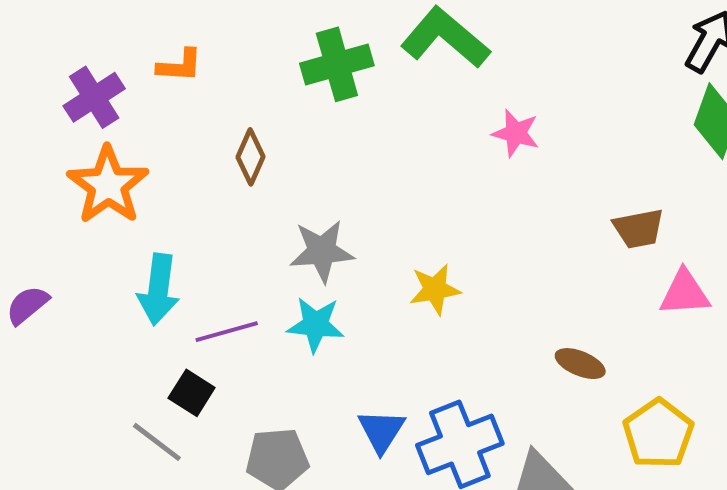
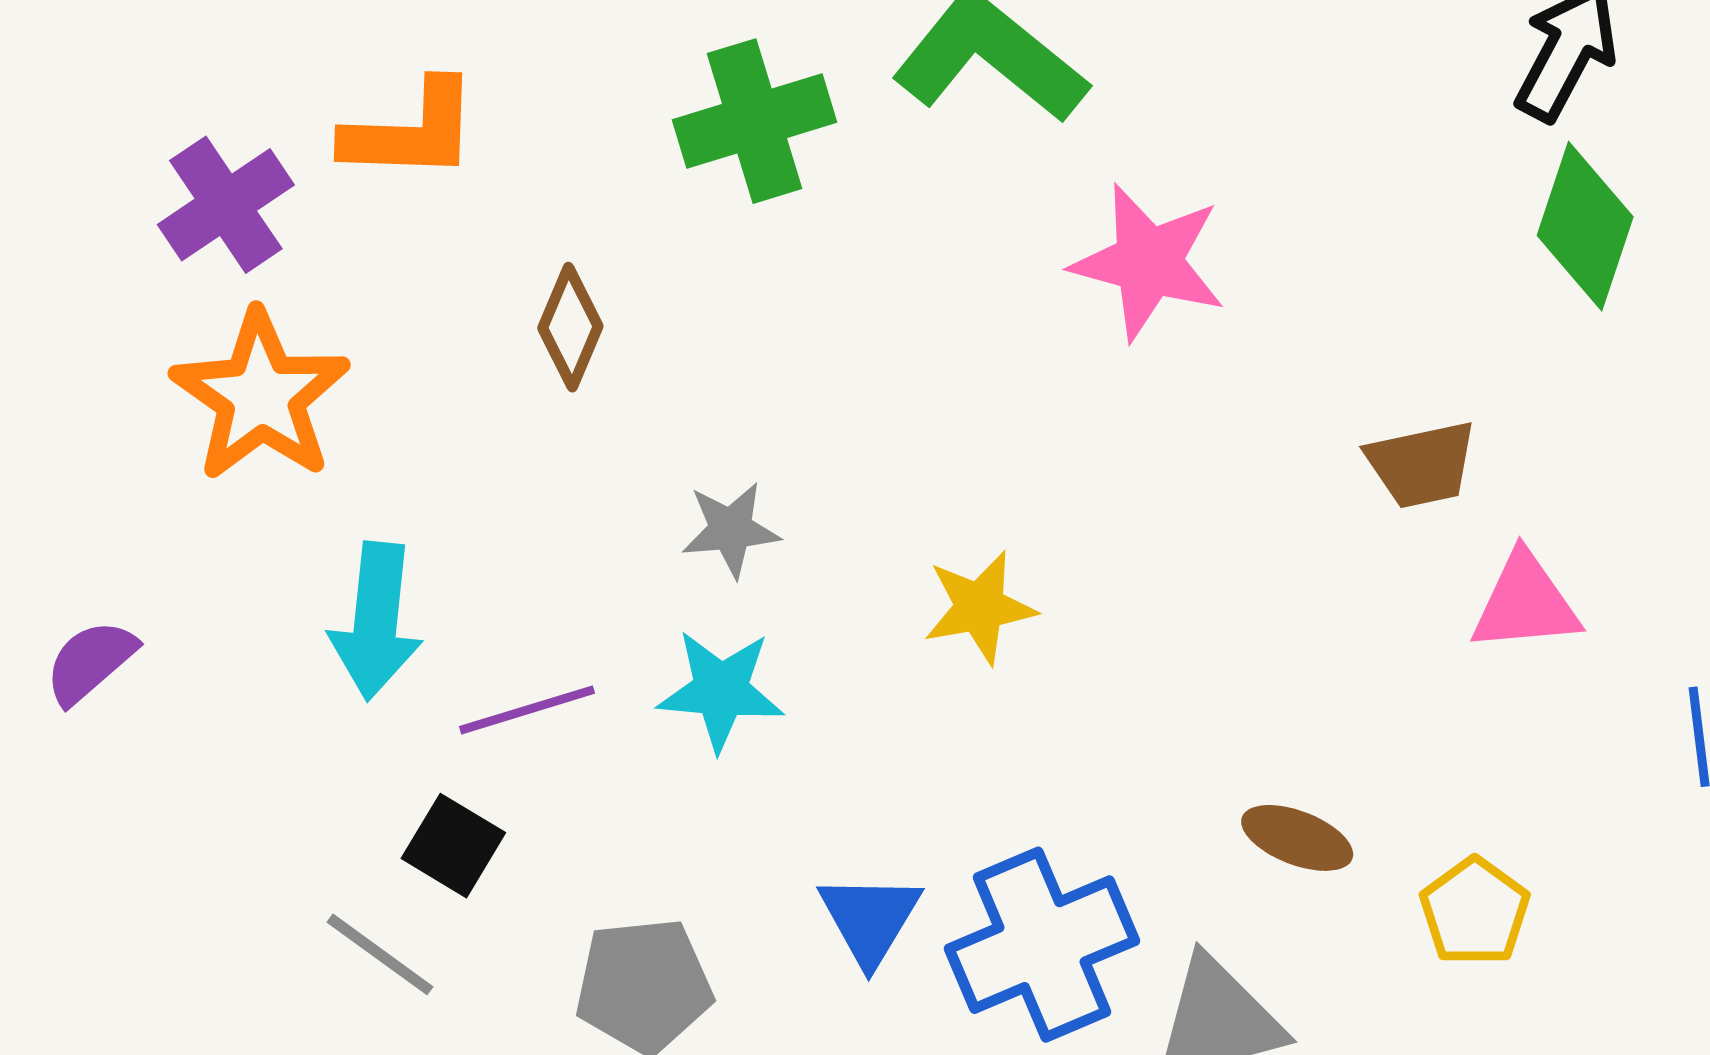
orange L-shape: (180, 66) -> (411, 131), size x1.4
pink star: (516, 133) -> (1148, 262), size x1.5
gray star: (322, 251) -> (731, 530), size x0.7
brown ellipse: (580, 364) -> (1297, 838), moved
yellow pentagon: (658, 434) -> (1475, 912), size x0.7

